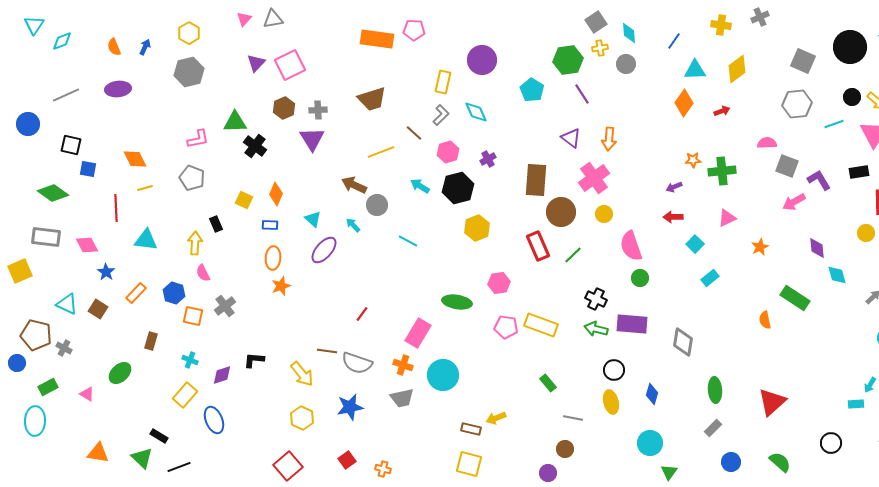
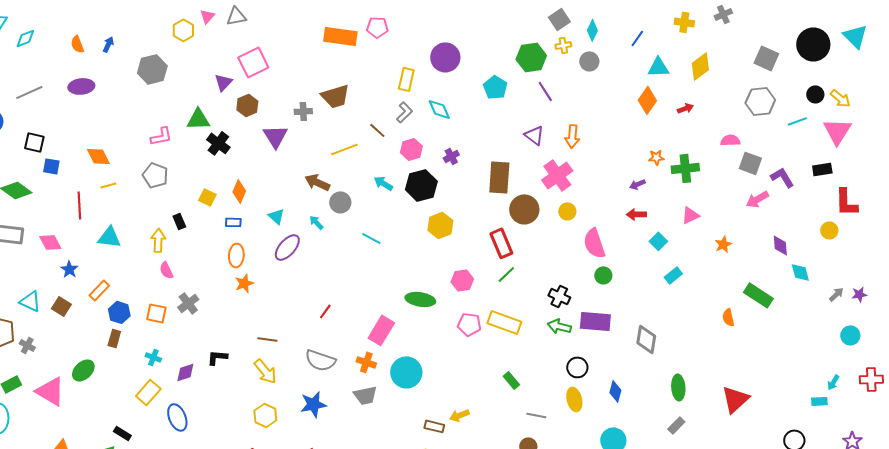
yellow hexagon: (189, 33) -> (183, 30), moved
cyan diamond: (629, 33) -> (592, 30), turned 30
purple triangle: (256, 63) -> (223, 82), moved
gray cross: (318, 110) -> (303, 111), moved
green line: (573, 255) -> (506, 274), moved
blue hexagon: (174, 293) -> (119, 312), moved
brown line: (327, 351) -> (267, 339), moved
pink triangle: (87, 394) -> (50, 391), size x2.0

